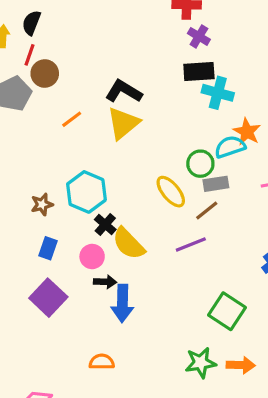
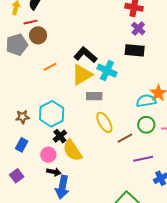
red line: (29, 55) -> (30, 22), turned 48
cyan cross: (218, 93) -> (107, 71), moved
green circle: (200, 164) -> (146, 125), moved
gray rectangle: (216, 184) -> (94, 96), moved
purple line: (191, 245) -> (143, 159), moved
purple square: (48, 298) -> (17, 176), size x0.6

